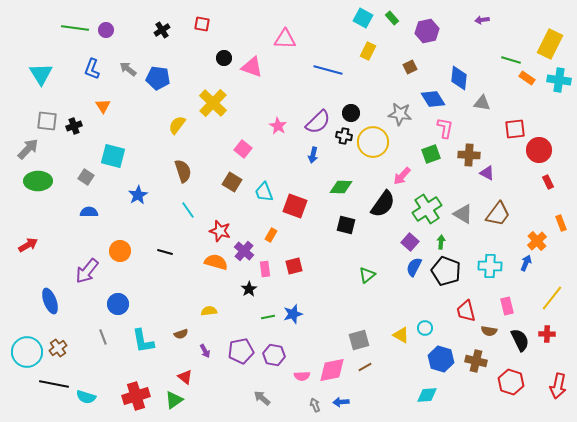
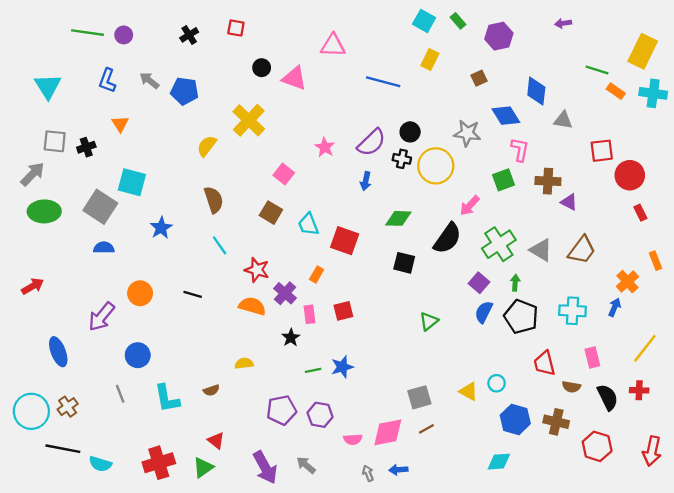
gray square: (86, 177) -> (100, 207), size x1.8
purple arrow: (205, 351) -> (265, 467), moved, size x2.0

